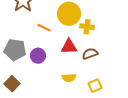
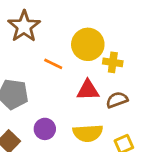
purple circle: (38, 56) -> (45, 129), moved
yellow semicircle: (69, 78) -> (88, 133), size x1.5

